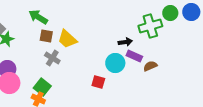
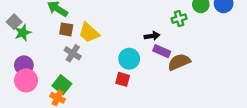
green cross: (150, 26) -> (179, 19), size x0.6
cyan circle: (115, 63) -> (129, 59), moved
brown semicircle: (150, 66) -> (179, 62), size x1.5

